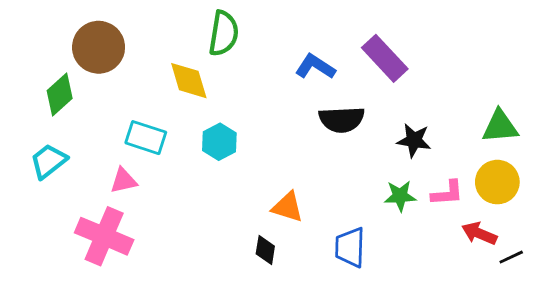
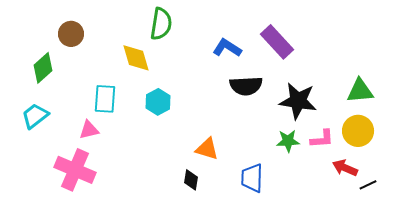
brown circle: (99, 47) -> (71, 34), size x0.7
cyan rectangle: (146, 138) -> (105, 99), turned 76
black star: (414, 140) -> (298, 101), size x1.5

